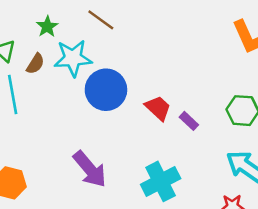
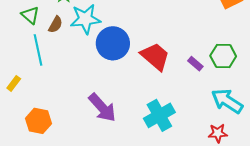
red trapezoid: (158, 108) -> (155, 56), size x1.4
purple rectangle: (189, 121) -> (195, 64), moved

